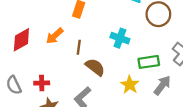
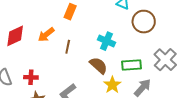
brown semicircle: (95, 67) -> (98, 65), moved

